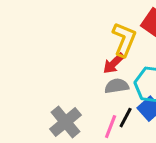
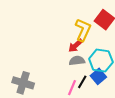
gray cross: (65, 122) -> (23, 83), moved, turned -35

